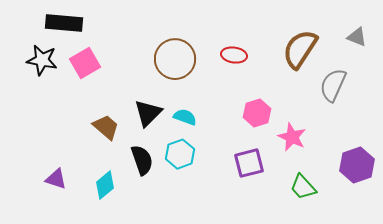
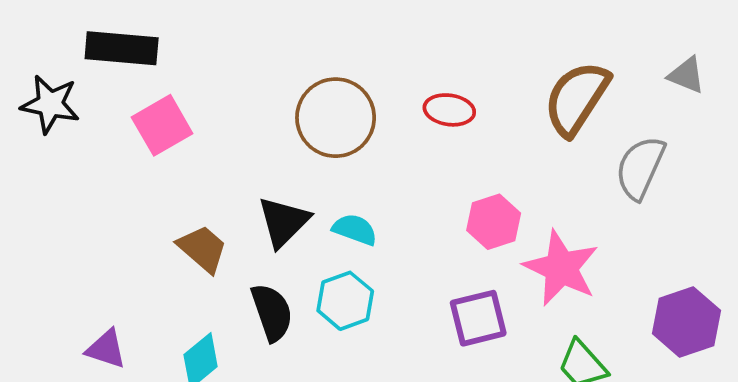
black star: (42, 60) -> (50, 104), moved
pink star: (292, 137) -> (561, 268), size x1.4

